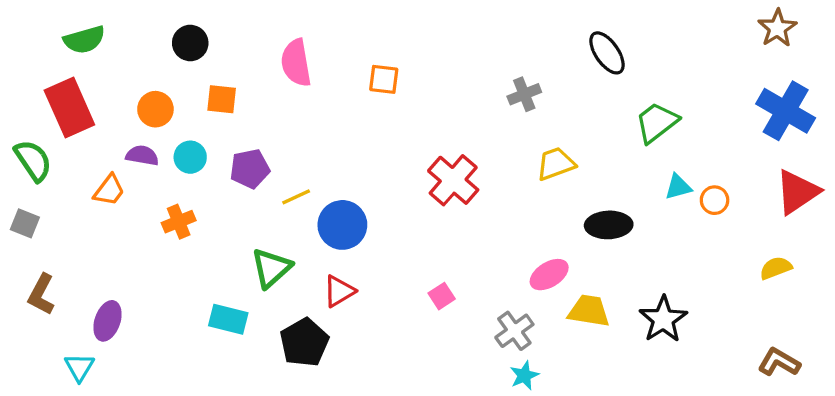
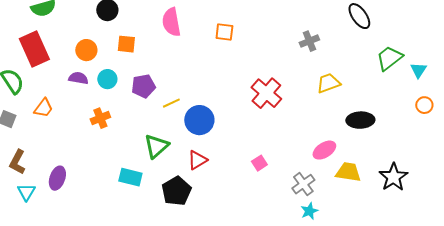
cyan triangle: (678, 187) -> (418, 70), moved, turned -42
orange trapezoid: (109, 190) -> (43, 108), moved
cyan triangle: (79, 367) -> (26, 192), moved

